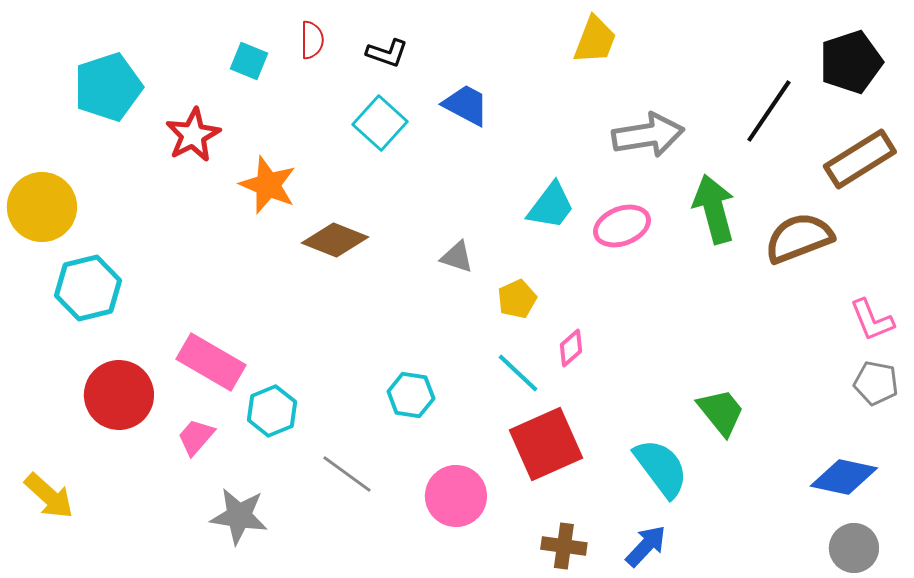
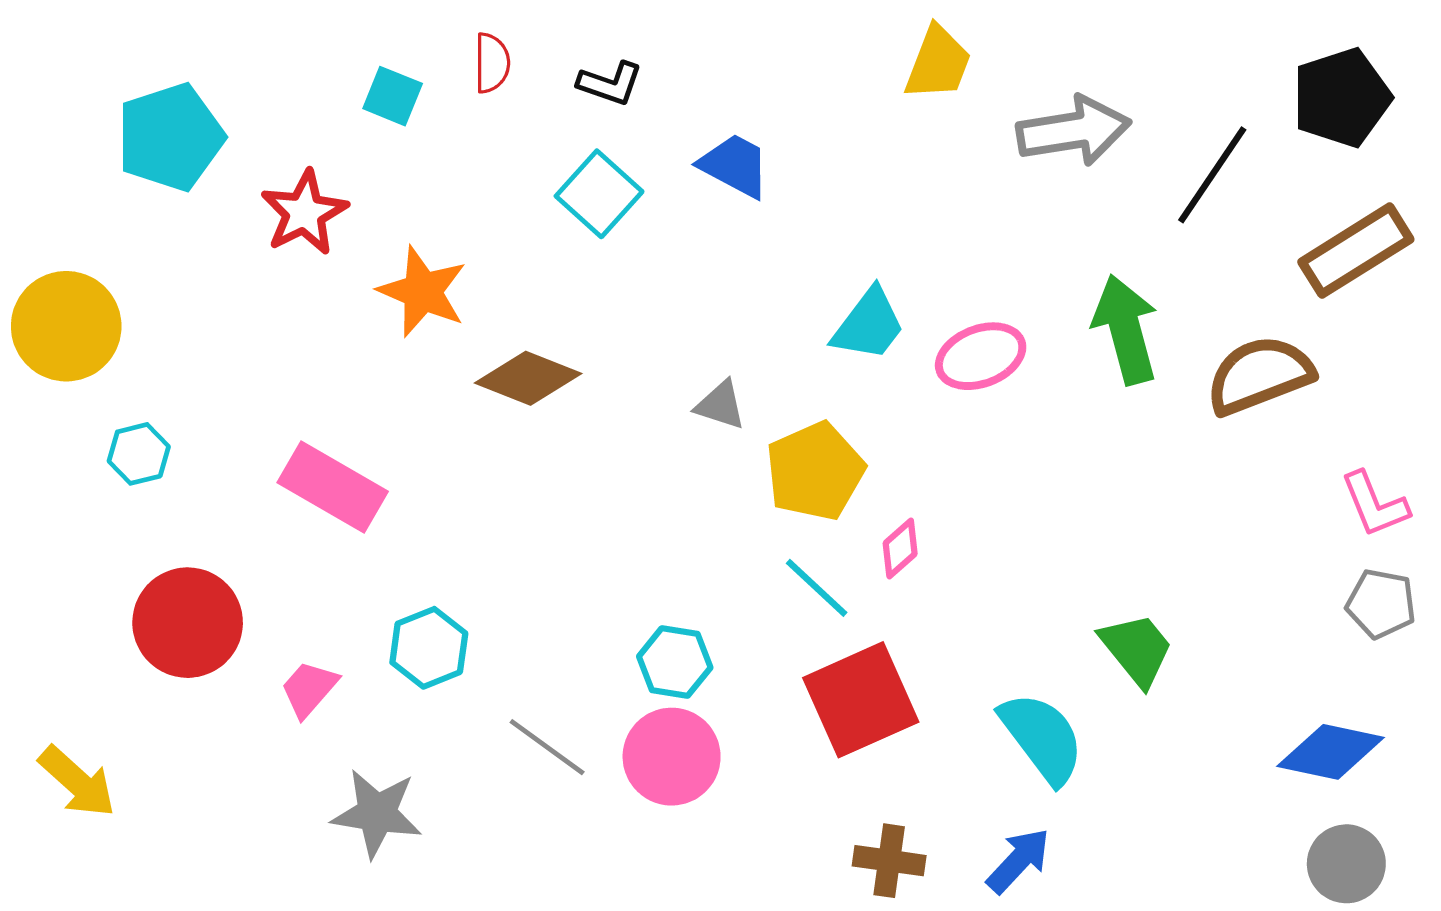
gray arrow: (648, 135) -> (1074, 131), moved
cyan hexagon: (88, 288) -> (139, 454), size x0.6
yellow pentagon: (517, 299) -> (815, 471), size x1.6
pink rectangle: (211, 362) -> (333, 487), moved
cyan hexagon: (411, 395) -> (675, 662), moved
pink circle: (456, 496) -> (672, 757), moved

